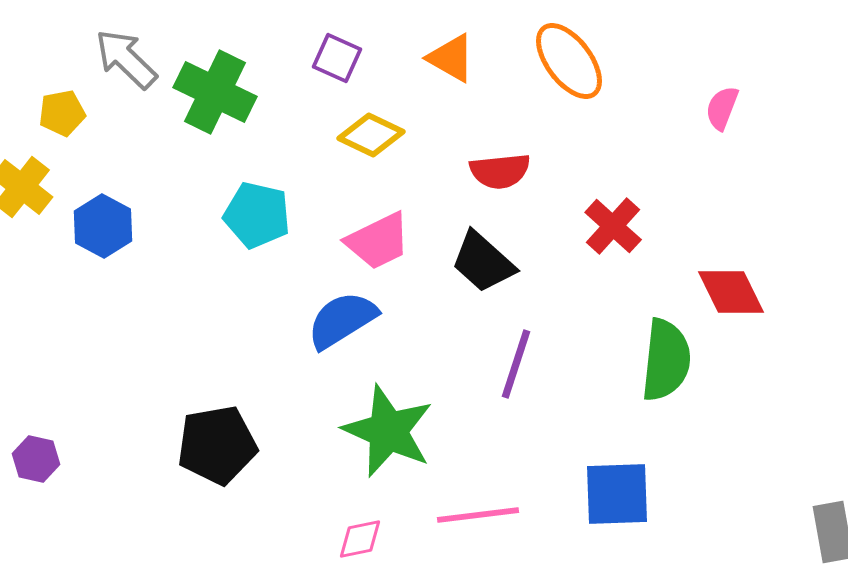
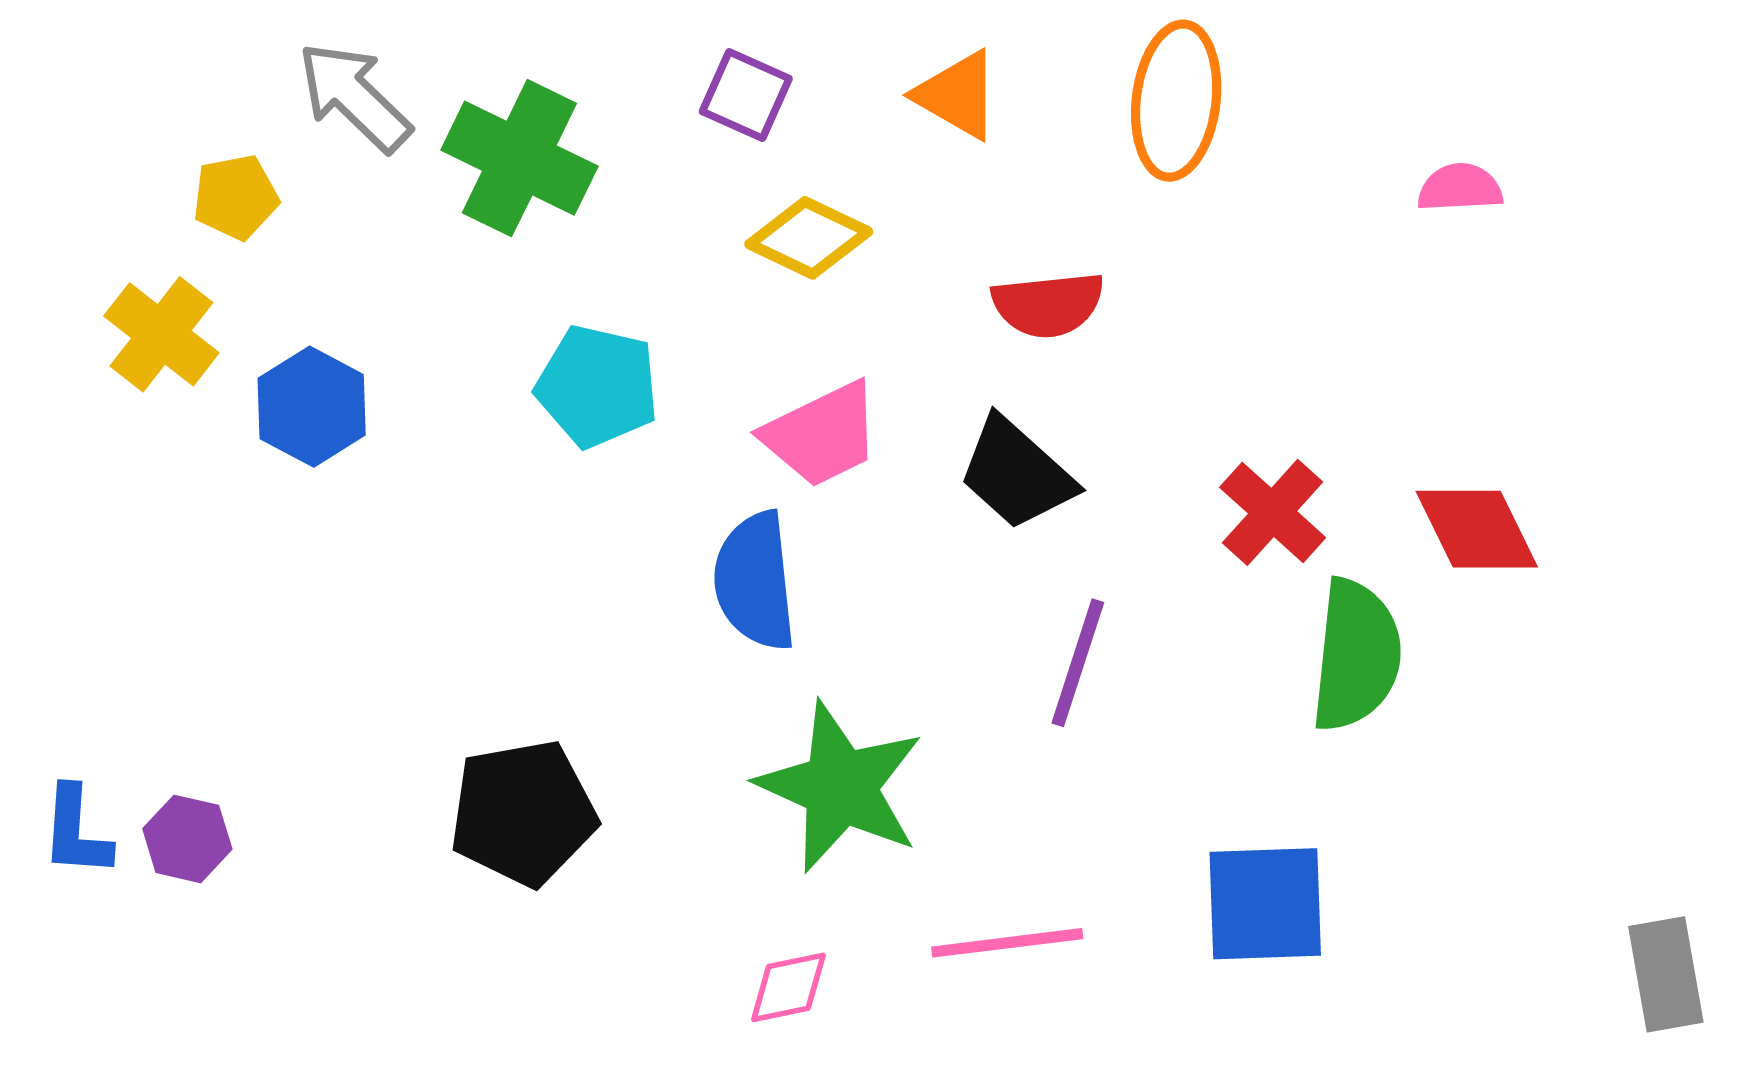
orange ellipse: (569, 61) -> (1176, 101), turned 44
pink semicircle: (722, 108) -> (1460, 188), turned 66
red cross: (613, 226) -> (1273, 512), moved
blue semicircle: (342, 320) -> (755, 581), turned -64

